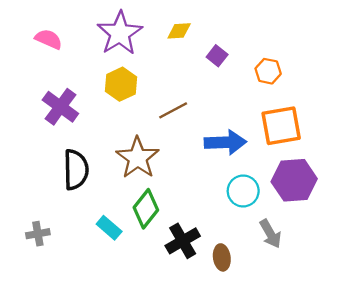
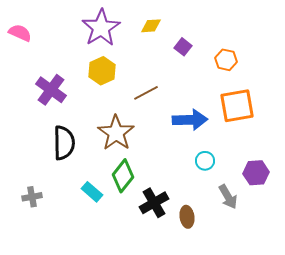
pink semicircle: (49, 39) -> (20, 33), moved
purple hexagon: (294, 180) -> (256, 173), moved, size x0.7
cyan circle: (243, 191) -> (205, 161), size x0.7

